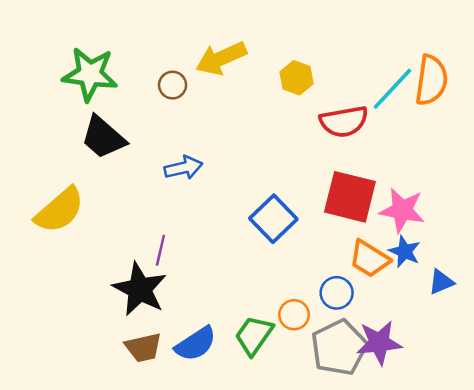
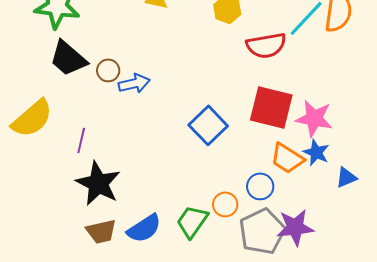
brown circle: (173, 85) -> (108, 70), moved
purple line: (160, 250) -> (81, 140), moved

